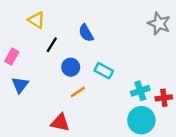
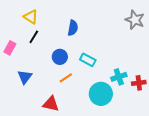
blue semicircle: (86, 33) -> (73, 28), turned -140
black line: (52, 45) -> (34, 37), moved
blue triangle: (20, 85) -> (25, 77), moved
cyan circle: (141, 120) -> (101, 94), moved

